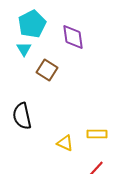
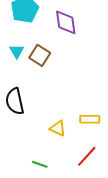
cyan triangle: (24, 49) -> (17, 51), moved

